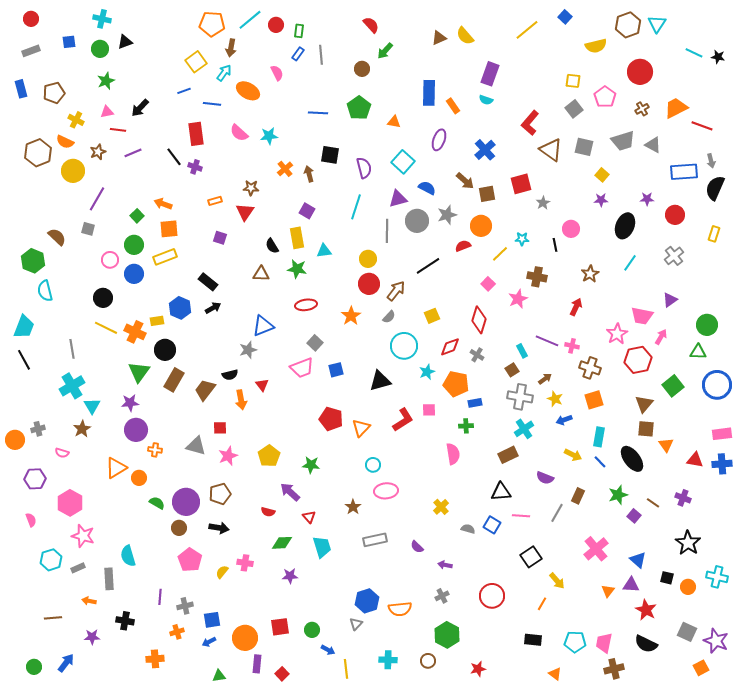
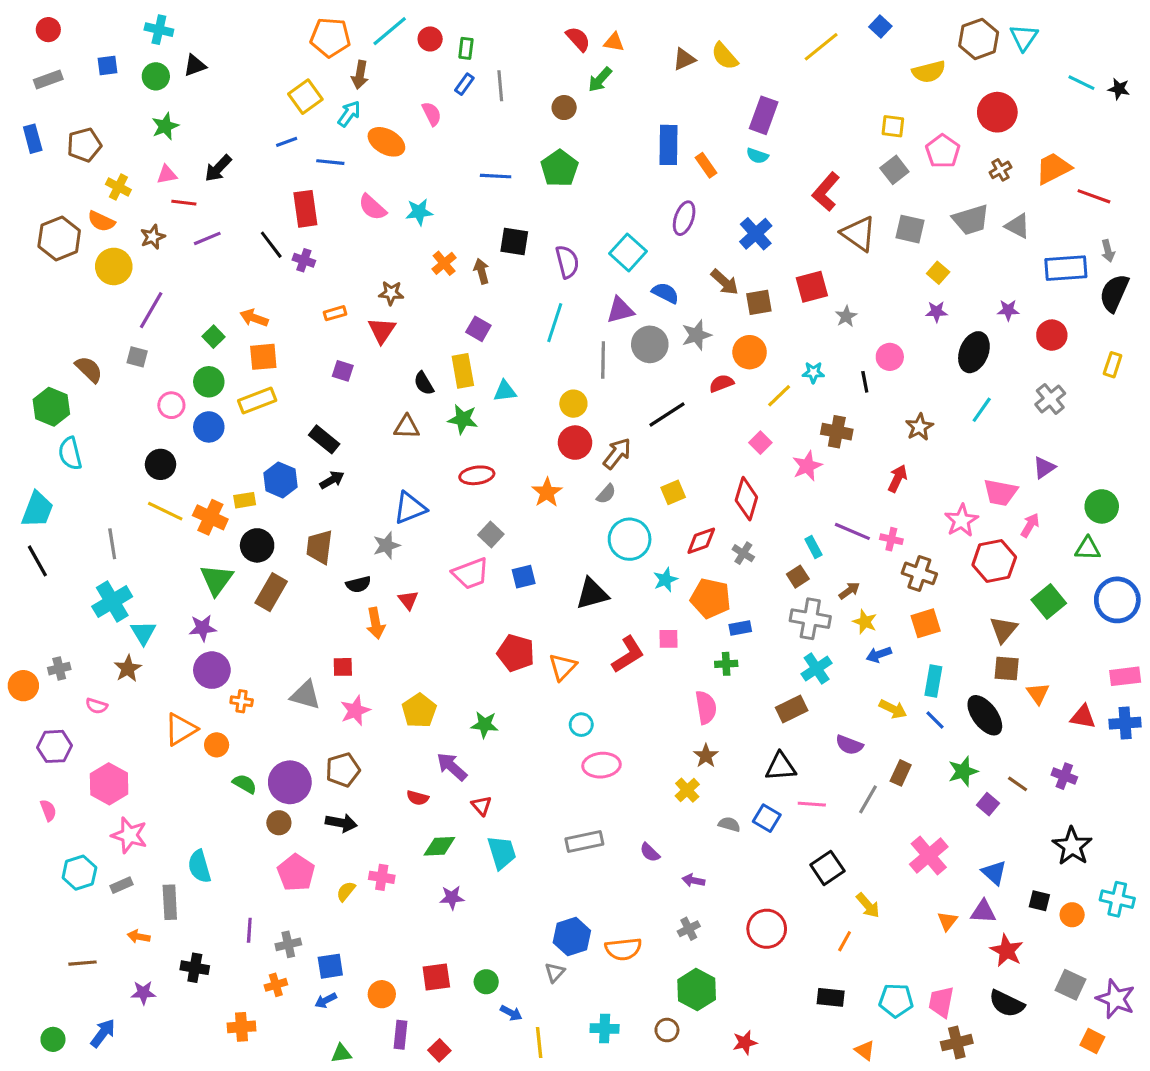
orange triangle: (394, 122) -> (614, 42), moved
brown trapezoid: (205, 390) -> (319, 547), moved, turned -30
brown star: (353, 507) -> (706, 756), moved
orange circle: (245, 638) -> (382, 994), size x0.7
orange square: (701, 668) -> (1092, 1041), turned -35

